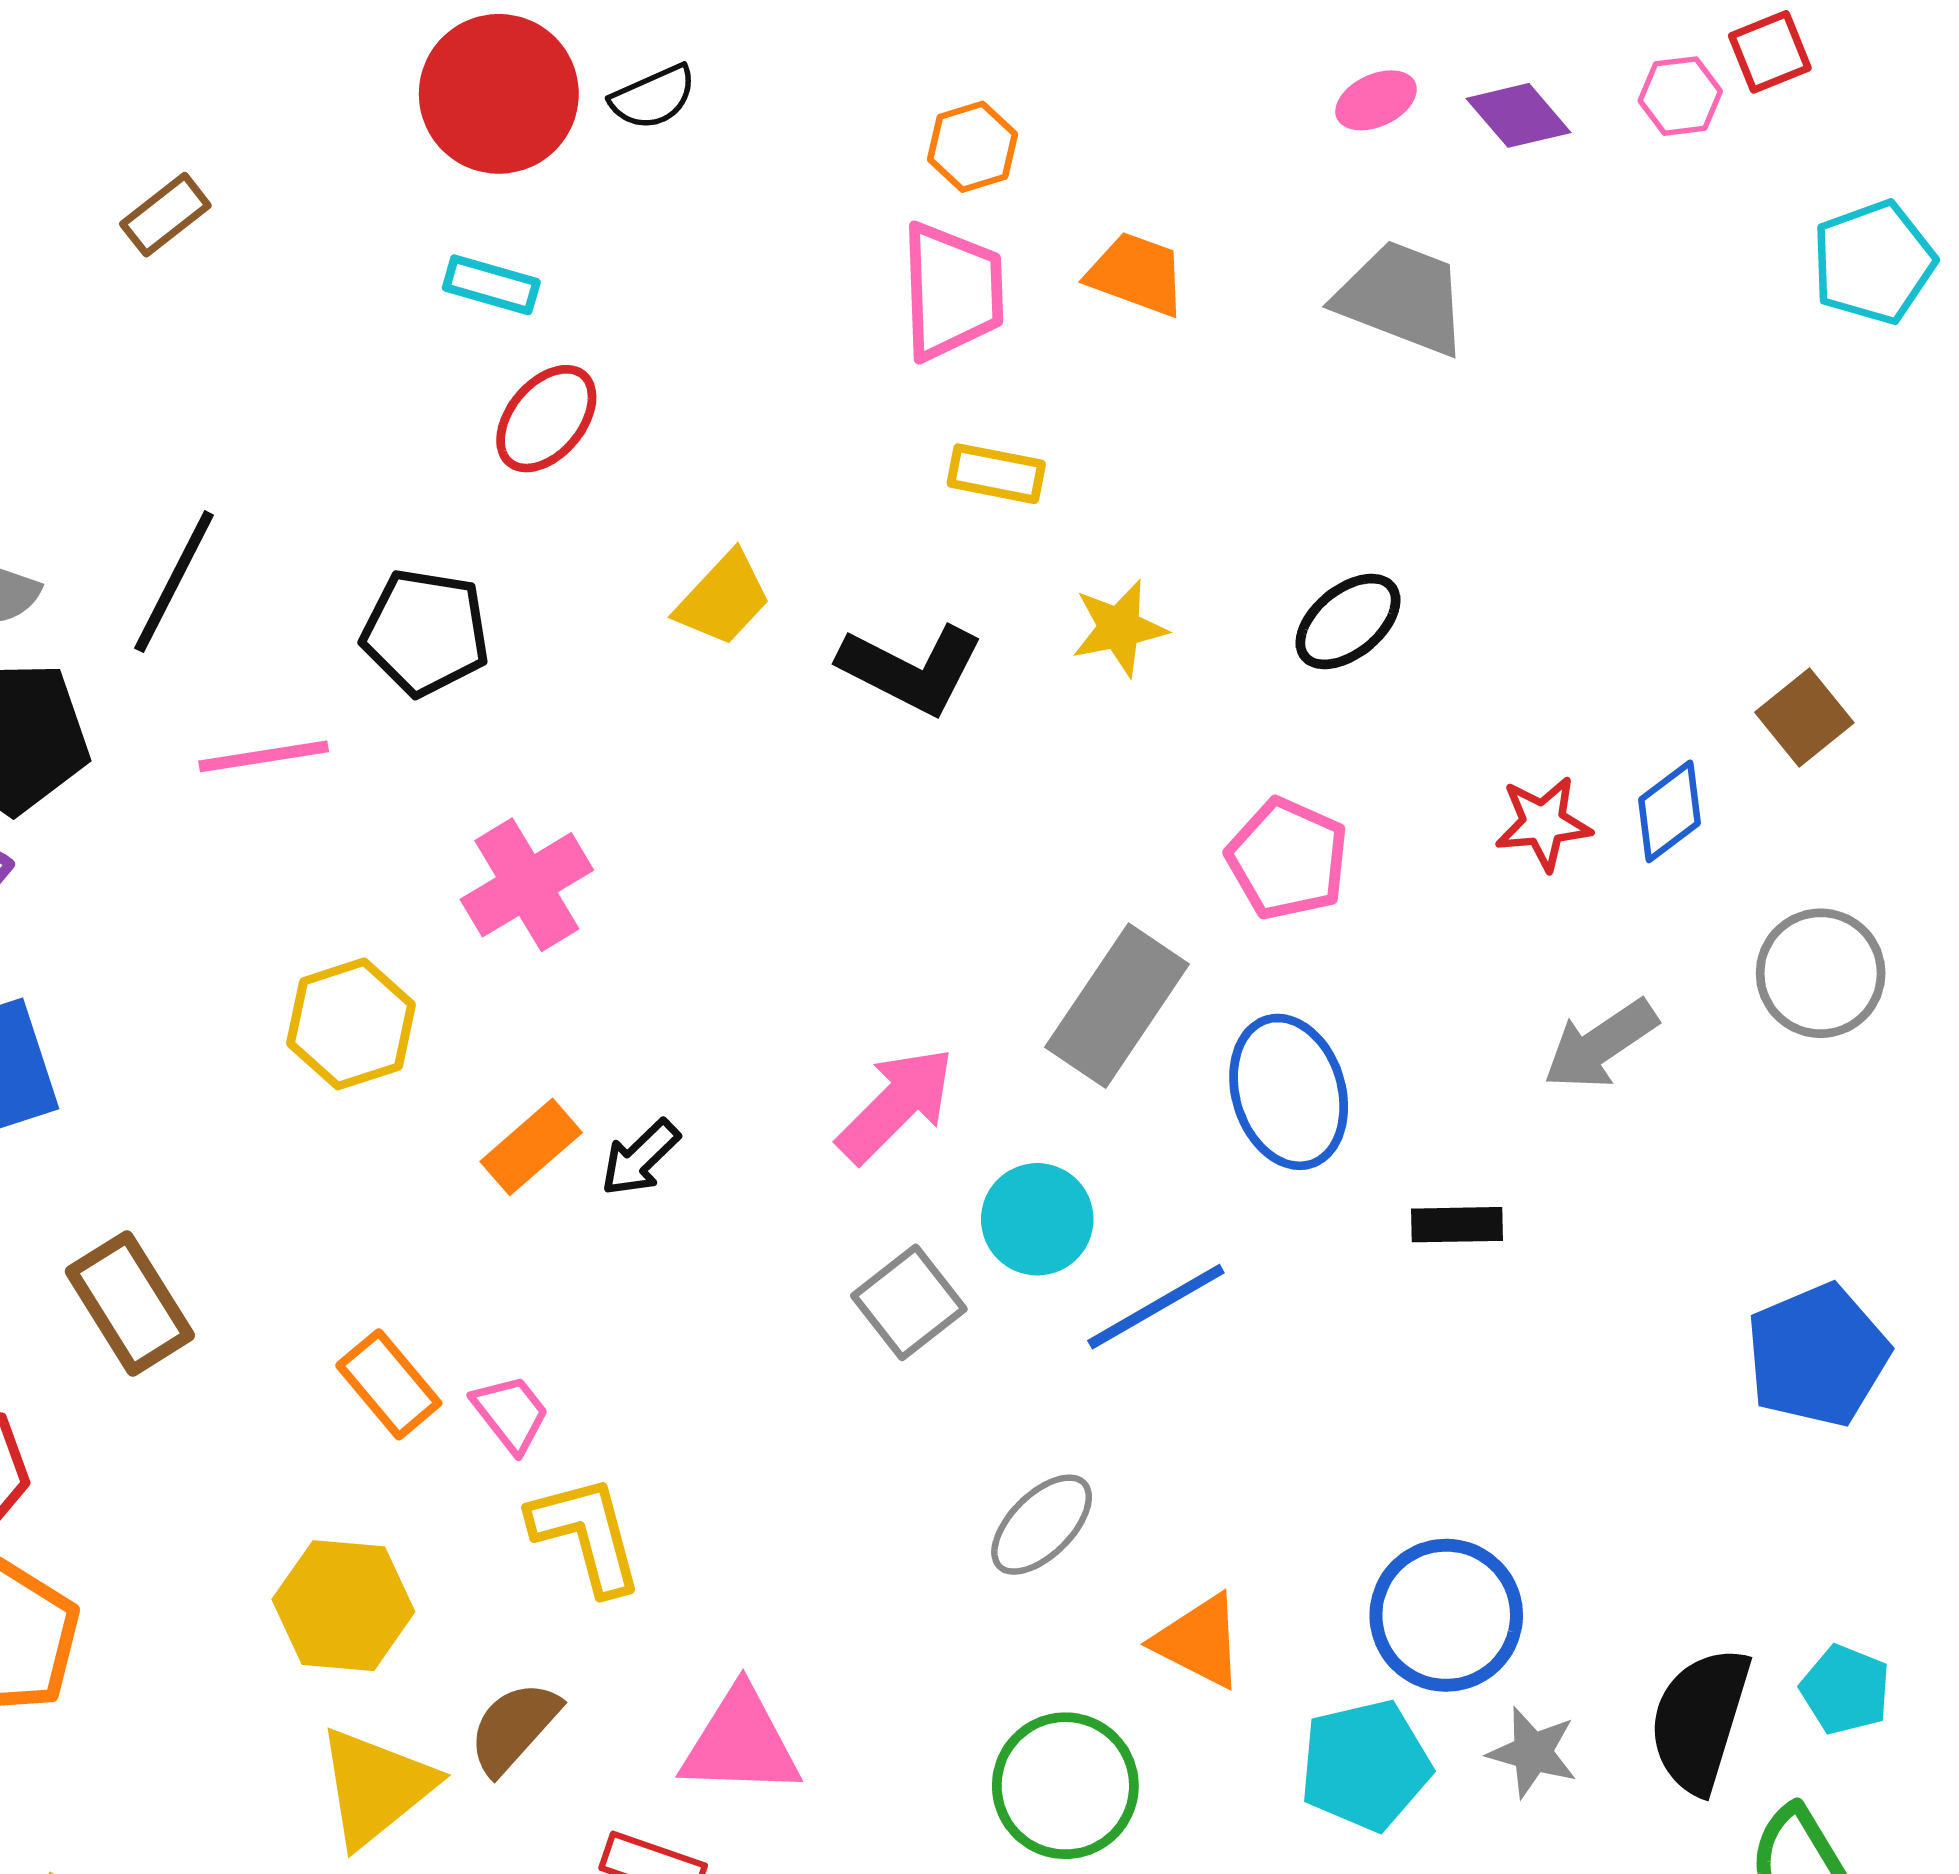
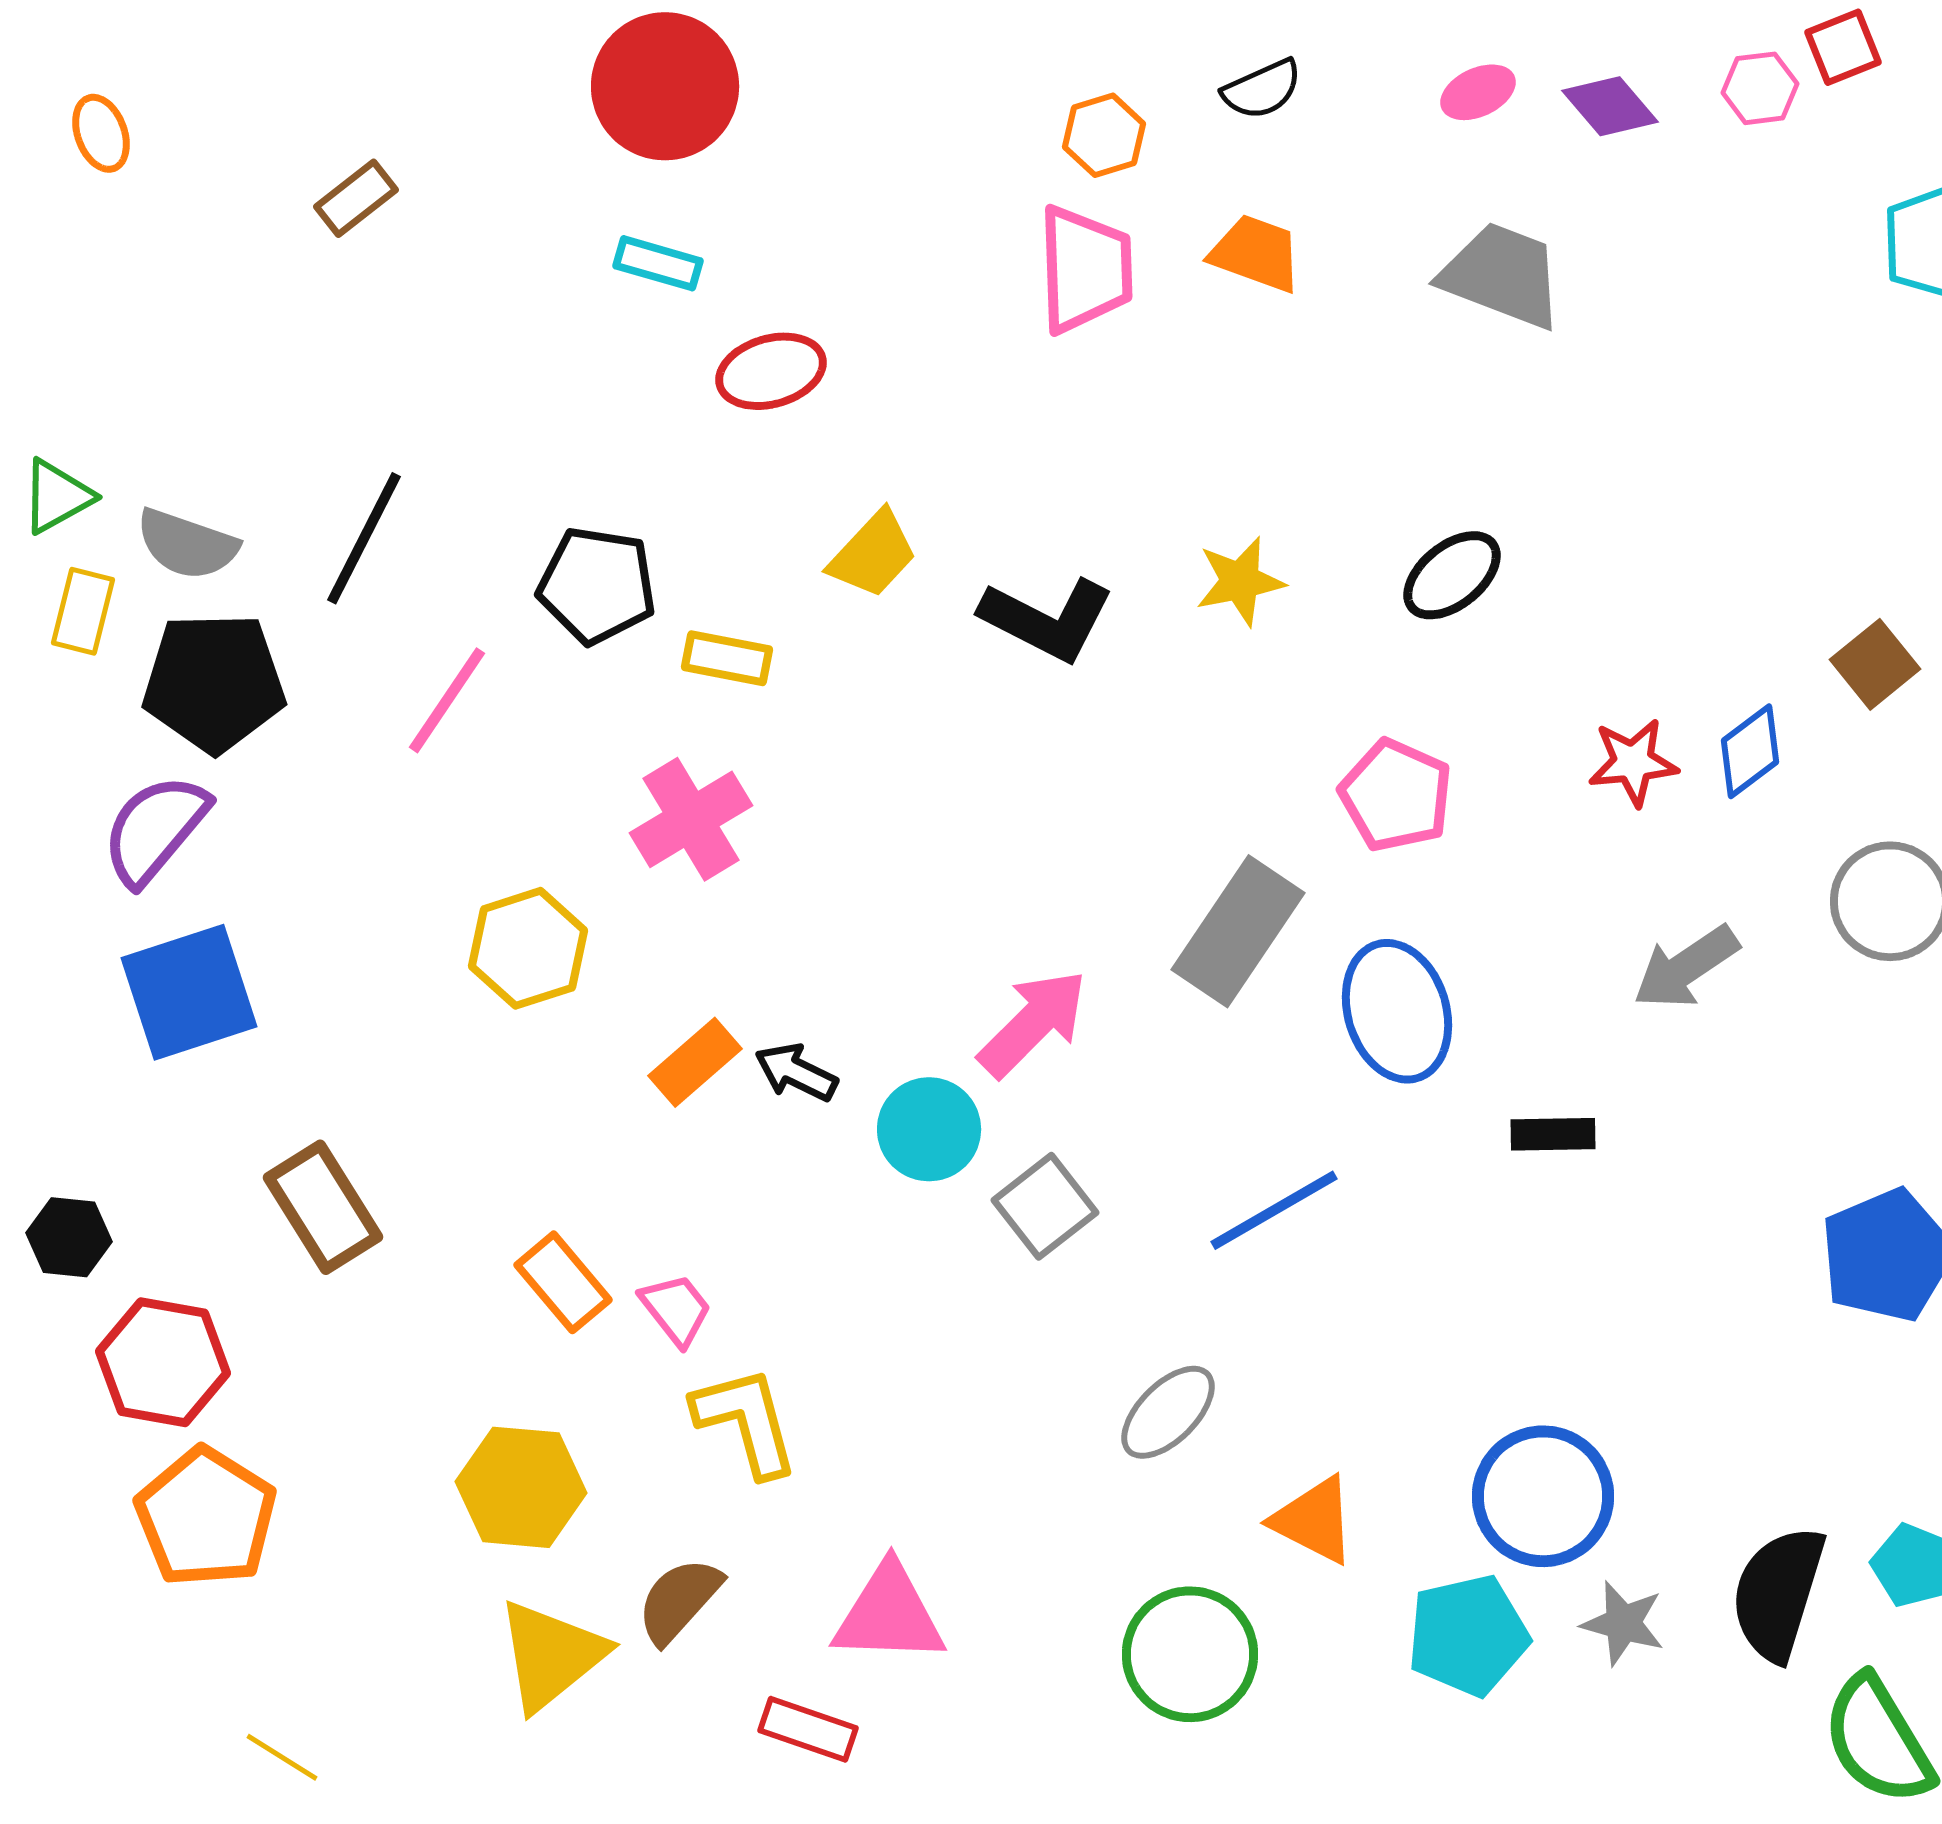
black semicircle: (653, 97) -> (1262, 89), moved
red ellipse: (546, 419) -> (771, 371), moved, turned 34
yellow rectangle: (996, 474) -> (727, 658), moved
pink line: (264, 756) -> (447, 700), turned -47
black arrow: (640, 1158) -> (796, 1072), turned 70
cyan circle: (1037, 1219) -> (929, 1129), moved

